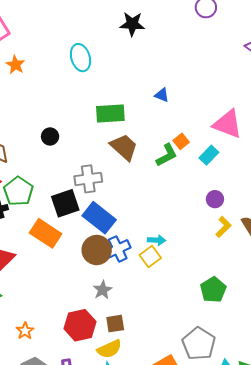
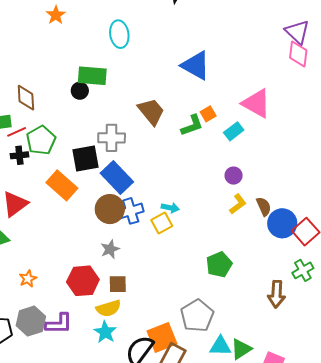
cyan ellipse: (81, 58) -> (119, 34), moved
blue triangle: (162, 95) -> (196, 65), size x2.0
green rectangle: (110, 114) -> (92, 76), moved

